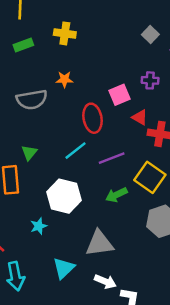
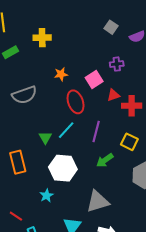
orange star: (64, 79) -> (61, 74), moved
red triangle: (140, 117) -> (113, 95), turned -40
green triangle: (29, 153) -> (45, 138), moved
purple line: (112, 158) -> (96, 131), turned -45
yellow square: (150, 177) -> (129, 142), size x0.7

